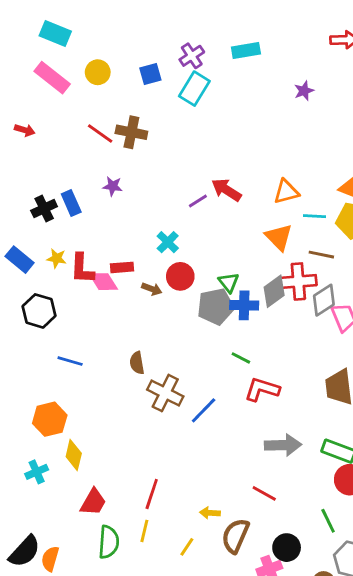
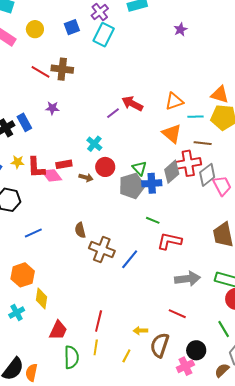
blue line: (70, 361) -> (33, 233), turned -36

